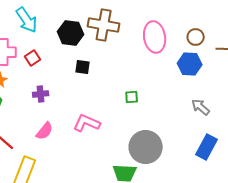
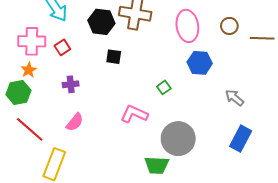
blue hexagon: (190, 64) -> (200, 63), moved
green square: (132, 97) -> (164, 87), turned -32
pink L-shape: (87, 123) -> (134, 114), moved

